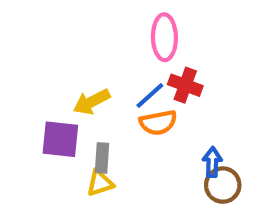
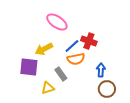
pink ellipse: (164, 37) -> (57, 22), moved, turned -55
gray rectangle: (102, 158) -> (61, 74), moved, turned -40
blue arrow: (212, 162) -> (101, 70), moved

